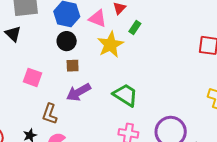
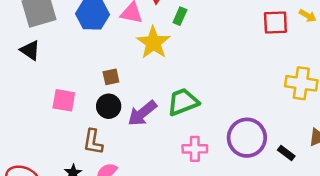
black circle: (67, 41) -> (109, 106), moved
purple arrow: (78, 92) -> (142, 113), moved
green trapezoid: (125, 95) -> (183, 102), turned -44

